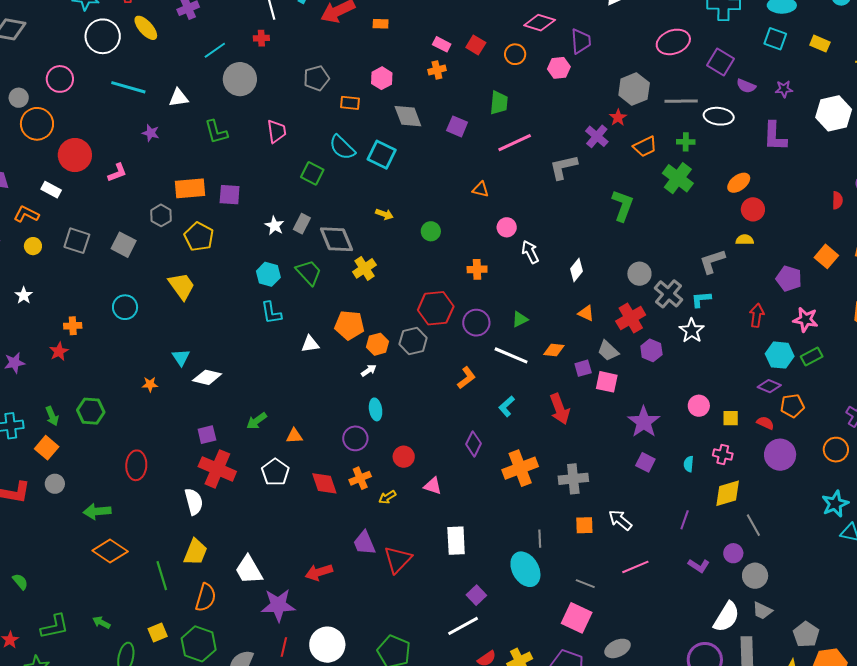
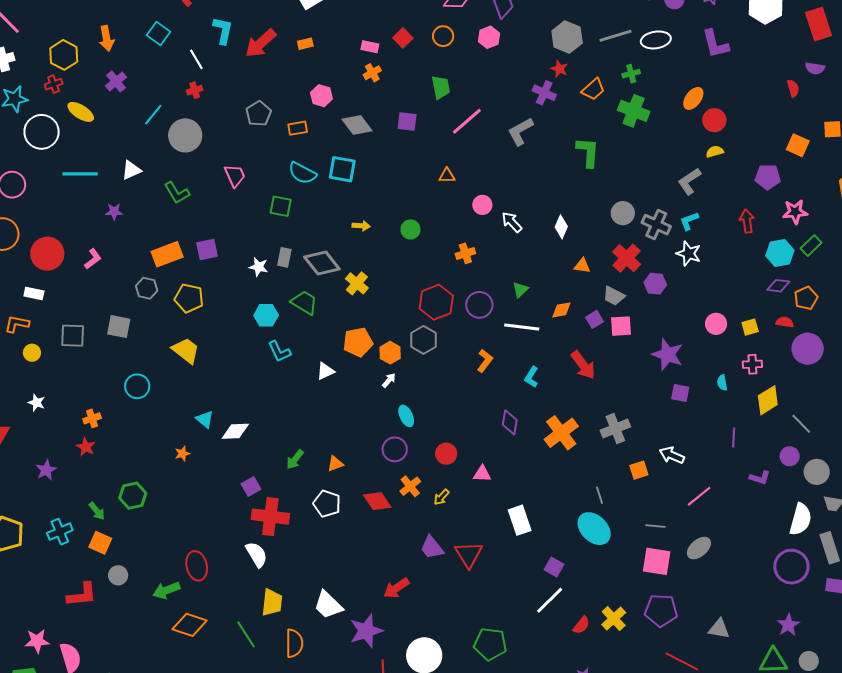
red square: (476, 45) -> (403, 38), turned 30
red ellipse: (136, 465) -> (197, 566), moved
gray ellipse: (618, 648) -> (699, 548), moved

